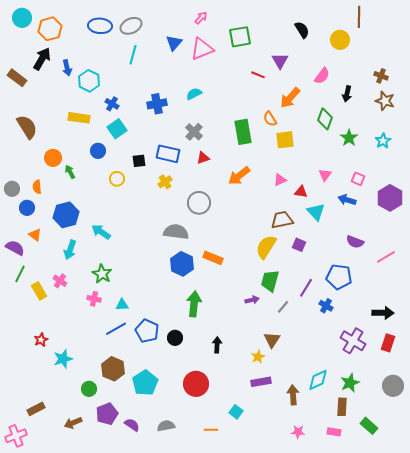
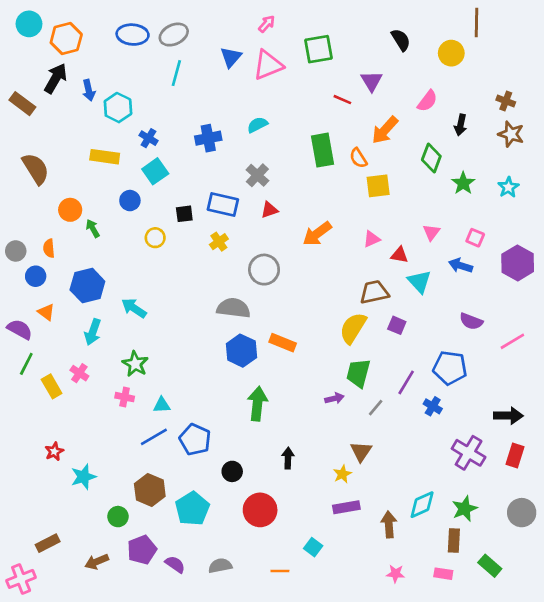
green rectangle: (243, 132) -> (322, 150), moved
black circle: (175, 338) -> (232, 471), moved

